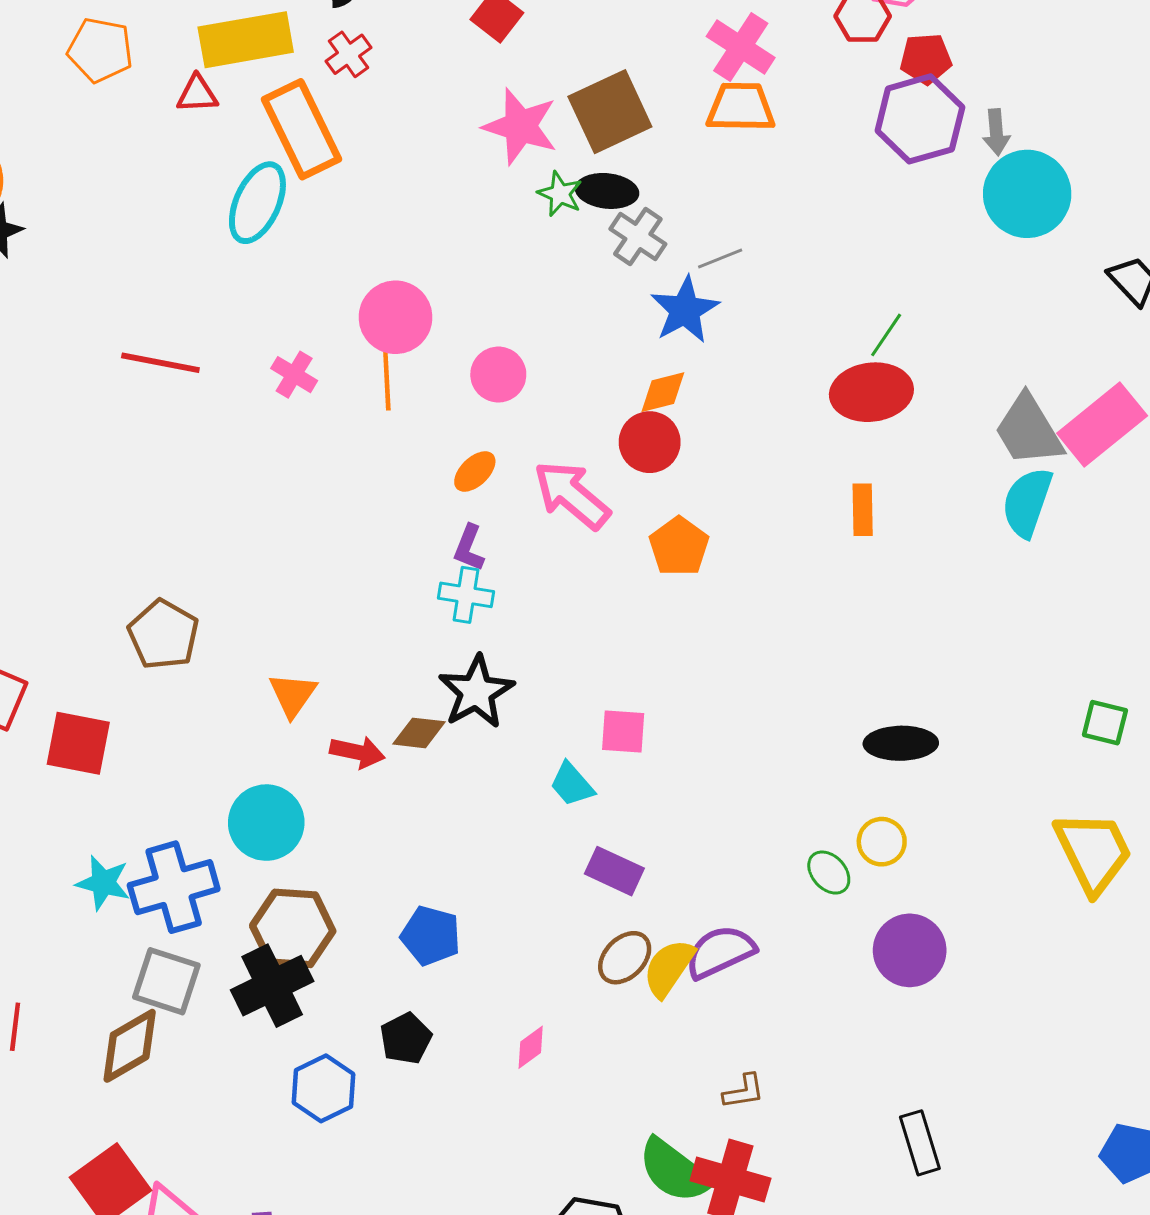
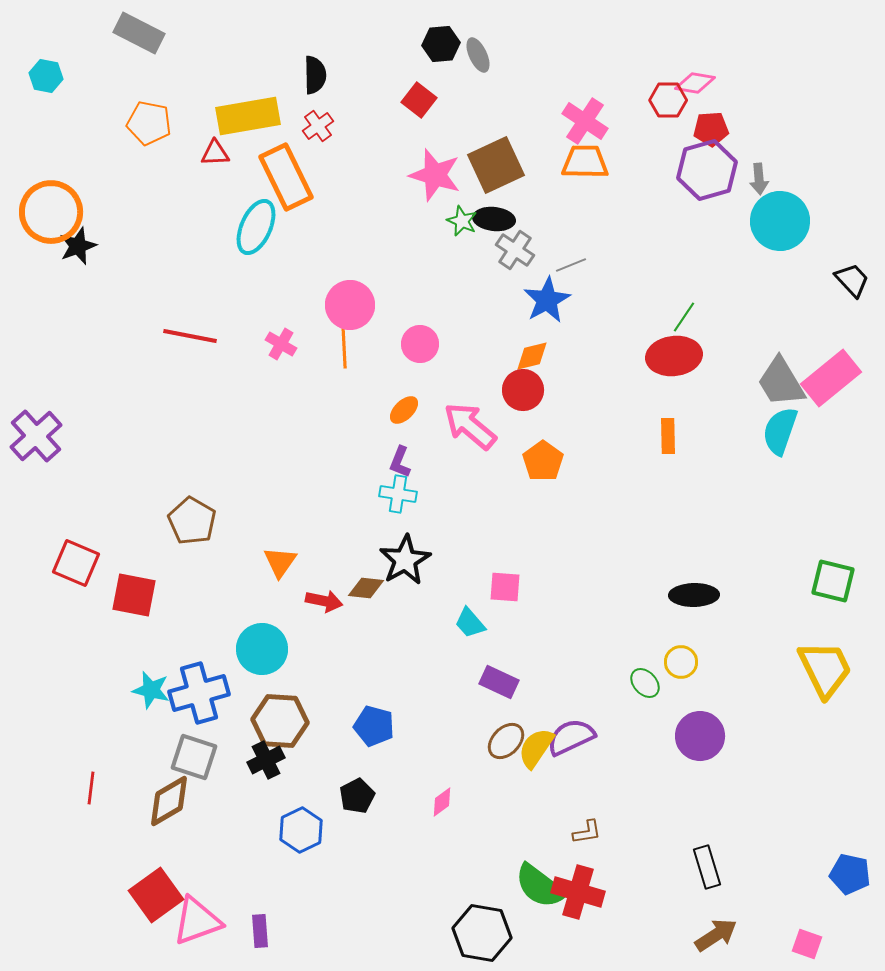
green square: (1105, 723) -> (833, 581), size x1.4
black cross: (272, 986) -> (266, 760), size x0.7

